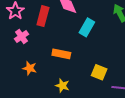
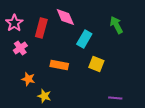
yellow square: (99, 72) -> (96, 64), moved
yellow star: (62, 86) -> (44, 96), moved

